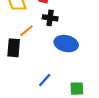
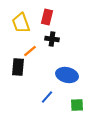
blue ellipse: (66, 44) -> (67, 75), moved

